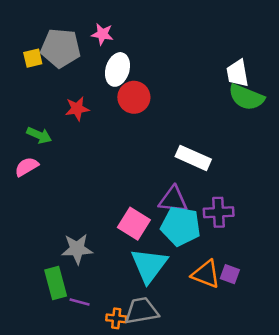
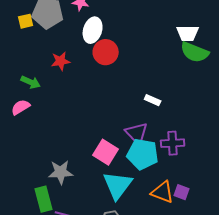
white trapezoid: (237, 73) -> (188, 33), turned -80
white rectangle: (193, 158) -> (153, 100), size x0.6
purple triangle: (173, 200) -> (137, 133), turned 40

